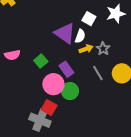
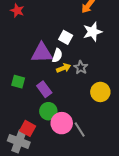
purple triangle: (65, 33) -> (42, 53), turned -35
green square: (41, 61) -> (18, 82), turned -32
gray line: (98, 73) -> (80, 130), moved
pink circle: (53, 84) -> (62, 123), moved

